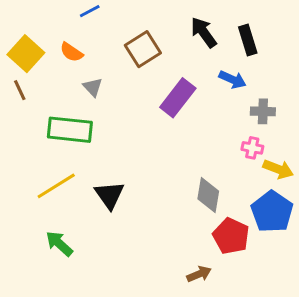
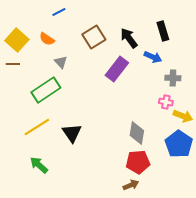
black arrow: (204, 32) -> (129, 38), moved
brown line: (20, 90) -> (13, 64), turned -64
green rectangle: (70, 130) -> (46, 90), turned -40
red pentagon: (231, 236) -> (138, 162), moved, turned -30

